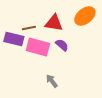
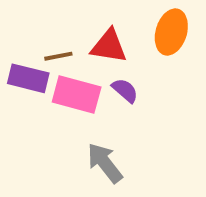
orange ellipse: (85, 16) -> (171, 32), turned -35
gray arrow: (52, 81) -> (105, 163), size x1.5

